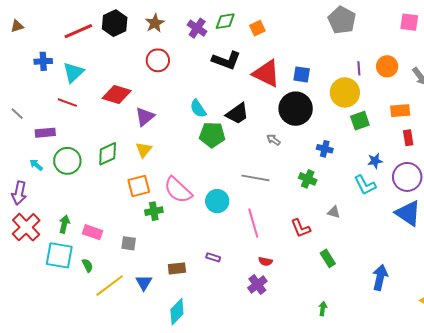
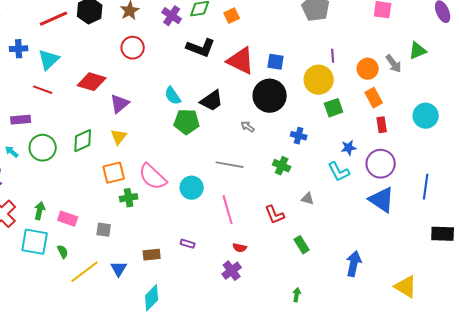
orange circle: (387, 66) -> (368, 69), moved
orange rectangle: (400, 111) -> (374, 98), turned 66

